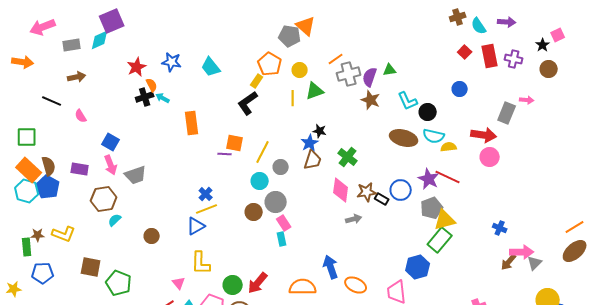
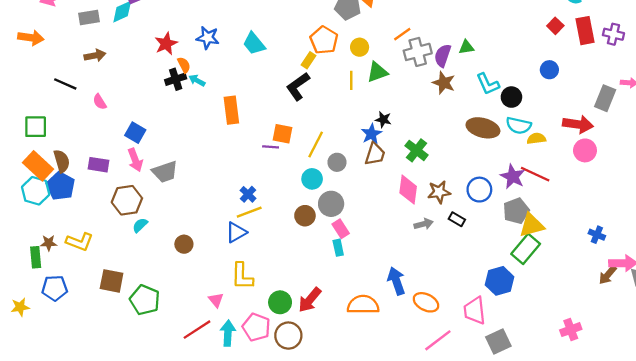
black rectangle: (382, 199) -> (457, 219), moved

